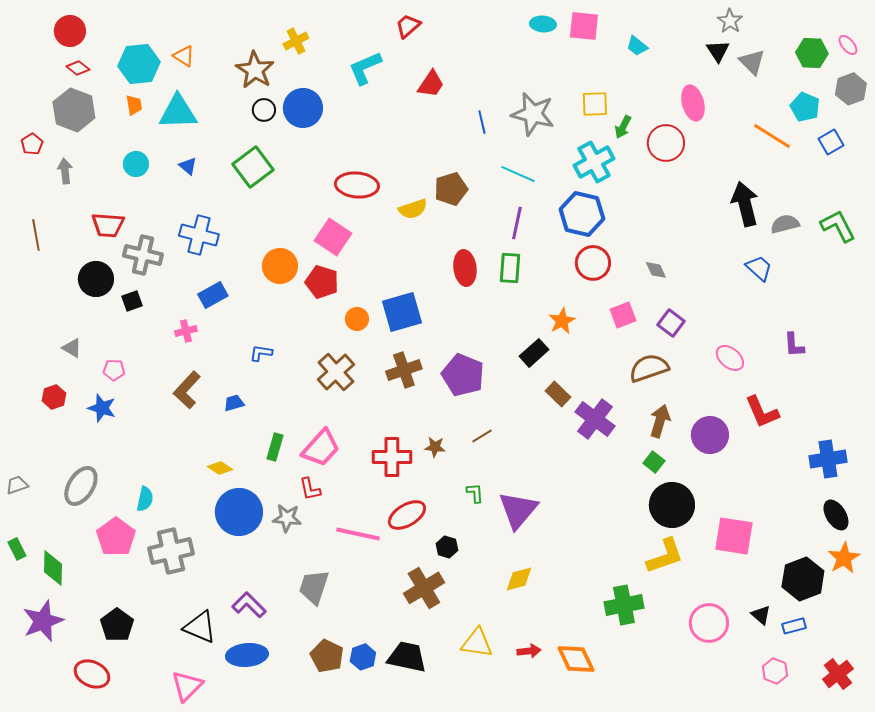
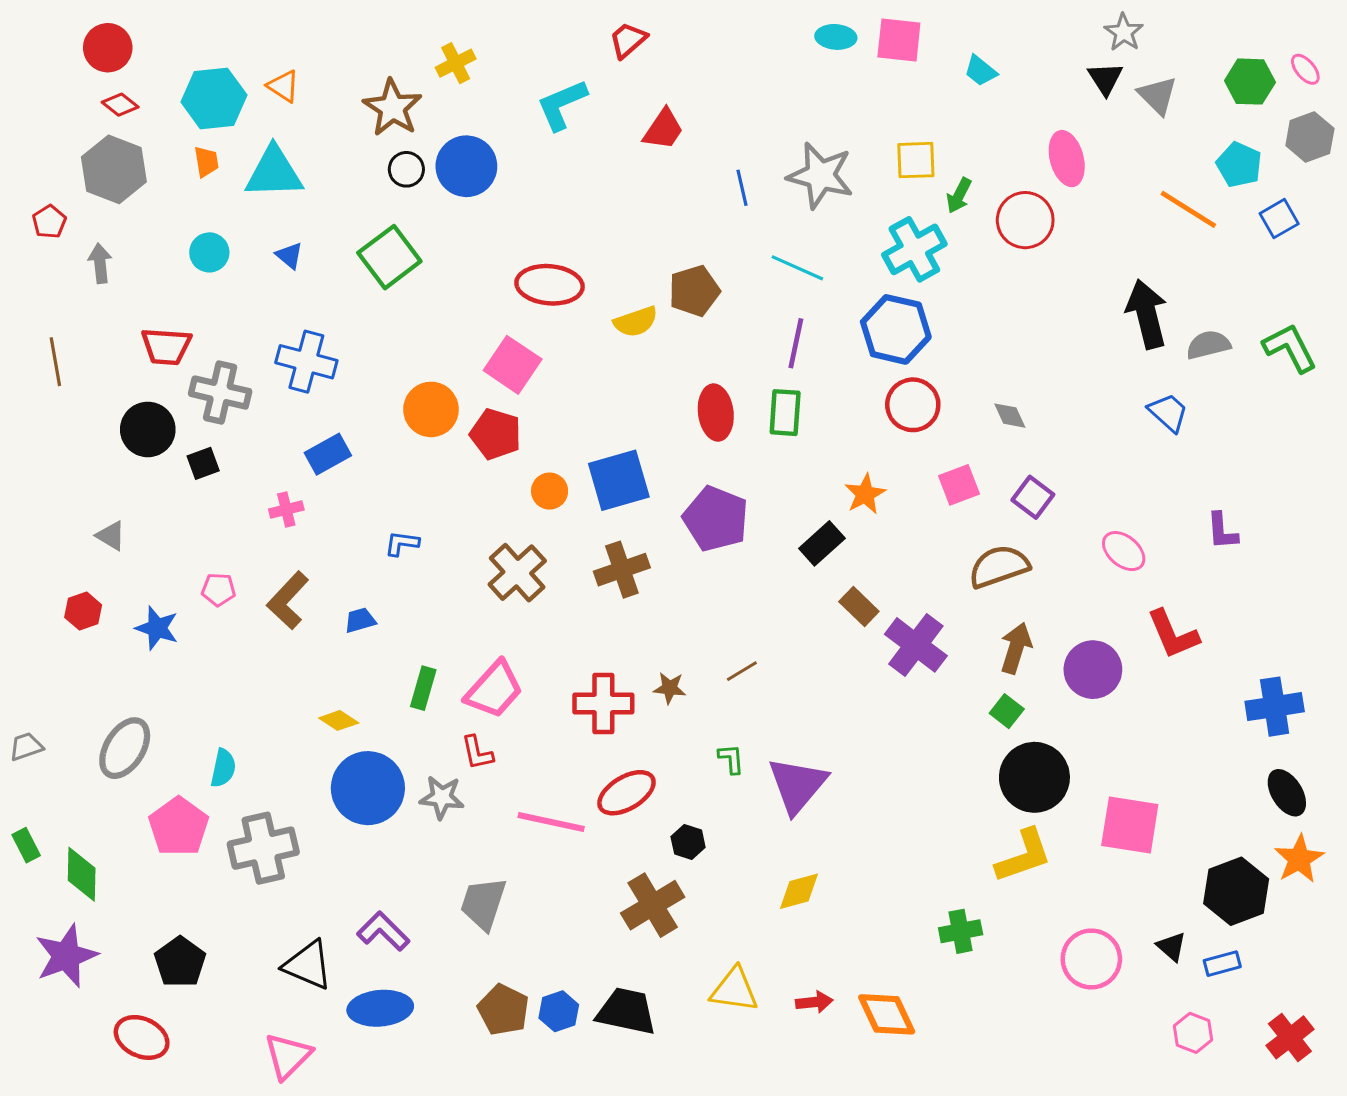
pink pentagon: (114, 370) -> (219, 590), moved
purple pentagon: (463, 375) -> (716, 519), moved
green cross: (624, 605) -> (961, 931), size x0.7

